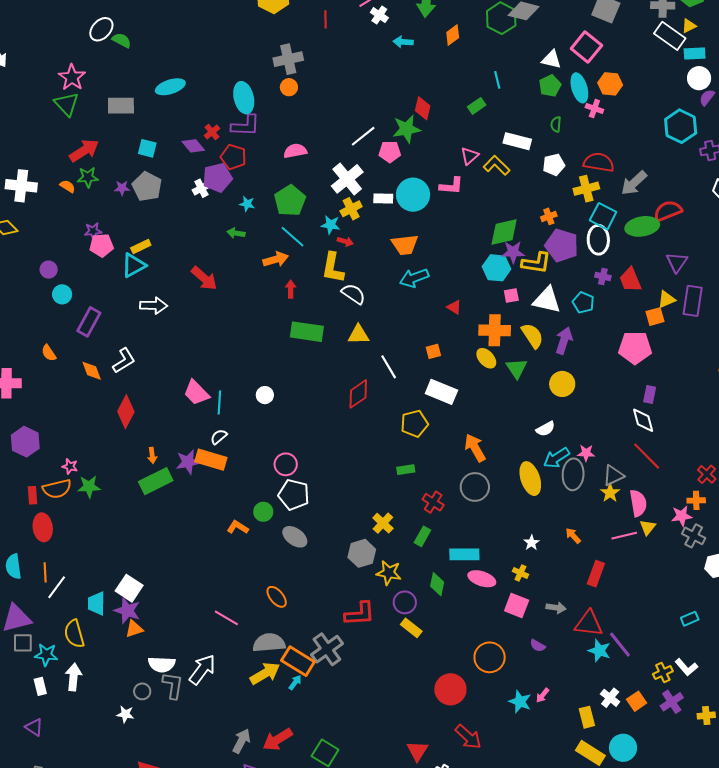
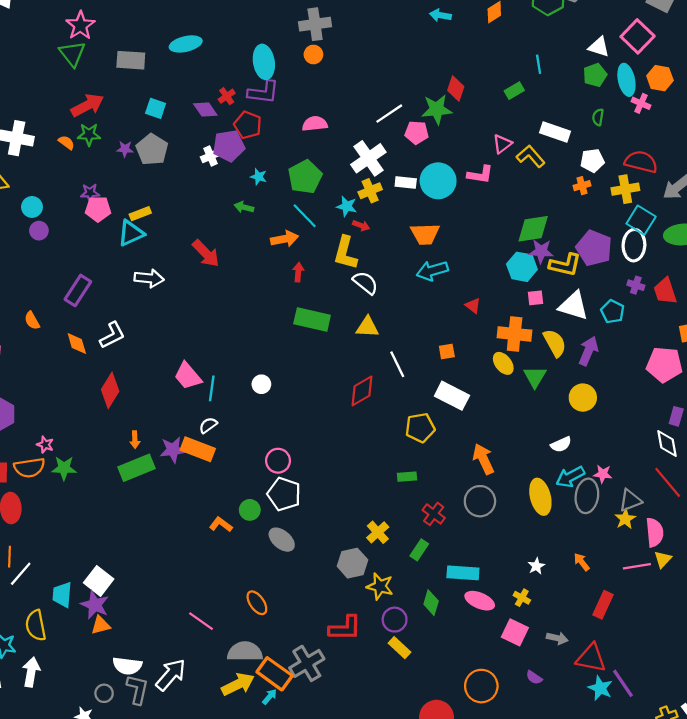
orange cross: (549, 216) -> (582, 186), moved
cyan circle: (62, 294) -> (32, 207), moved

